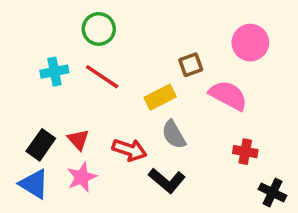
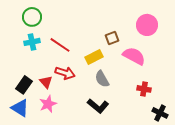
green circle: (99, 29) -> (32, 17), moved
red arrow: (129, 150) -> (65, 73), moved

